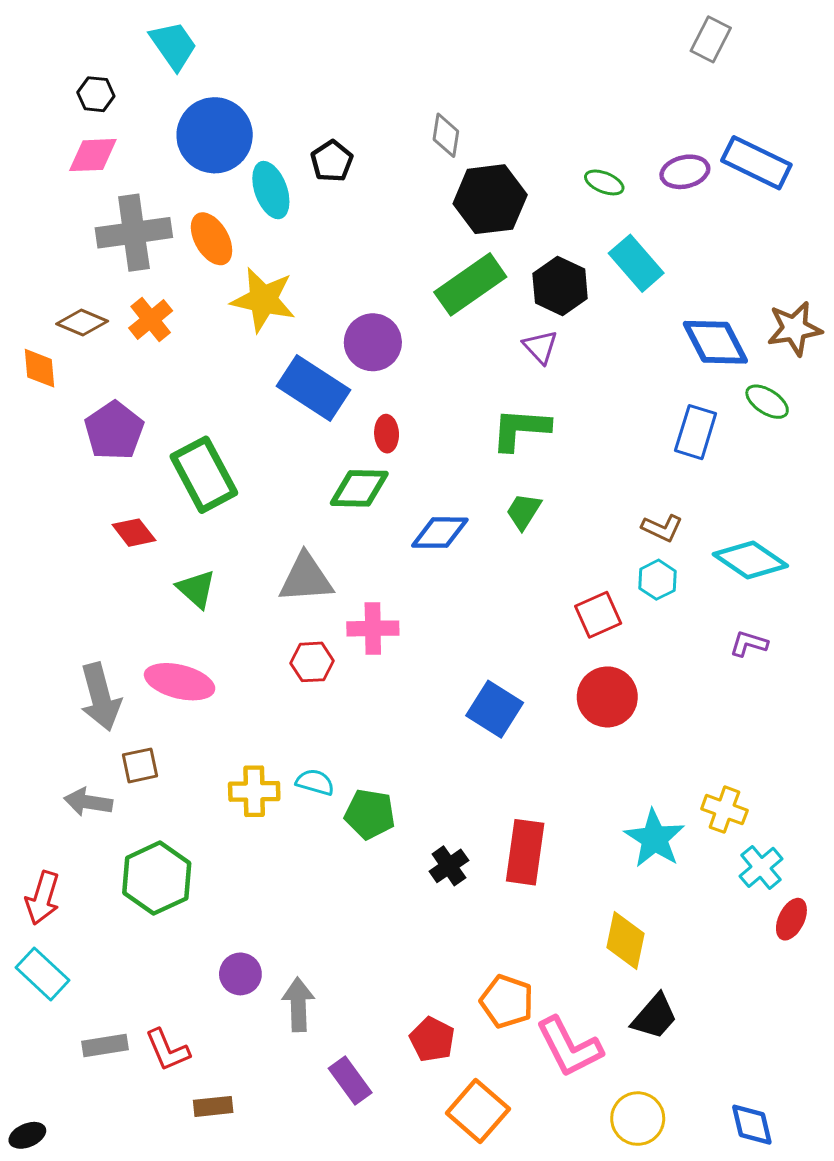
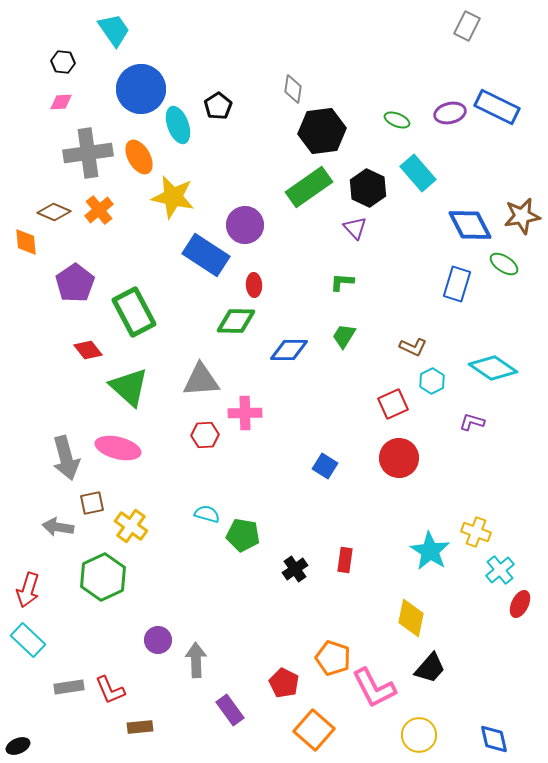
pink diamond: (93, 155) -> (61, 102), size x0.7
green L-shape: (521, 429) -> (342, 282), size x0.6
brown L-shape: (662, 528) -> (413, 347), moved
green triangle: (196, 589) -> (129, 387), size x1.5
purple L-shape: (749, 644) -> (472, 422), moved
blue square: (495, 709) -> (325, 466), size x0.7
yellow cross: (254, 791) -> (131, 526), moved, turned 36
red rectangle: (525, 852) -> (345, 560), size x0.6

